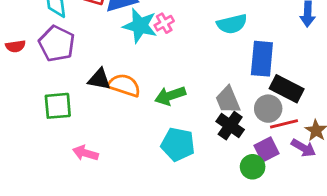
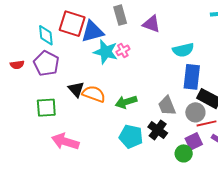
cyan semicircle: (232, 24) -> (183, 50), moved
black triangle: (99, 79) -> (76, 89), turned 36
black cross: (230, 126) -> (158, 130), moved
pink arrow: (85, 153) -> (65, 141), size x1.5

